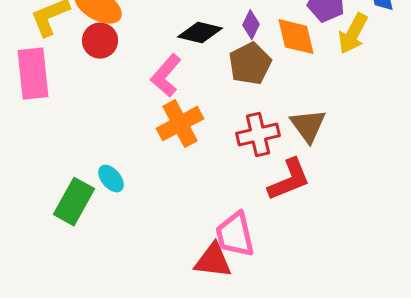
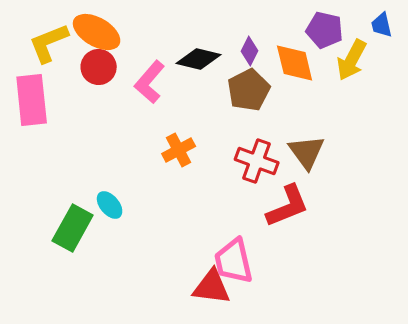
pink L-shape: (166, 76) -> (150, 82), moved
orange cross: (180, 124) -> (179, 150), size x0.7
red cross: (258, 135) -> (257, 161), turned 33

